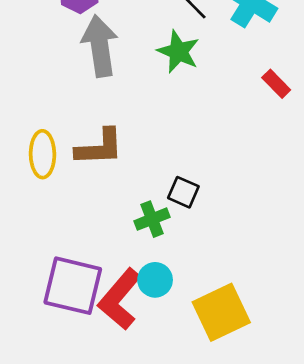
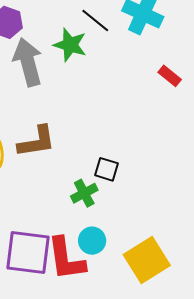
green star: (178, 52) -> (70, 45), moved
red L-shape: (120, 299) -> (66, 259), turned -42

